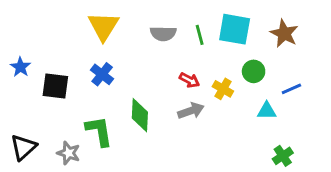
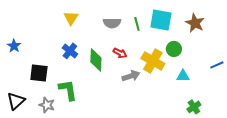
yellow triangle: (103, 26) -> (71, 18), size x0.7
red arrow: (189, 80) -> (120, 53), moved
black square: (55, 86) -> (39, 73), moved
yellow cross: (223, 89) -> (153, 61), size x1.6
blue line: (291, 89) -> (217, 65), moved
green diamond: (140, 115) -> (96, 60), moved

